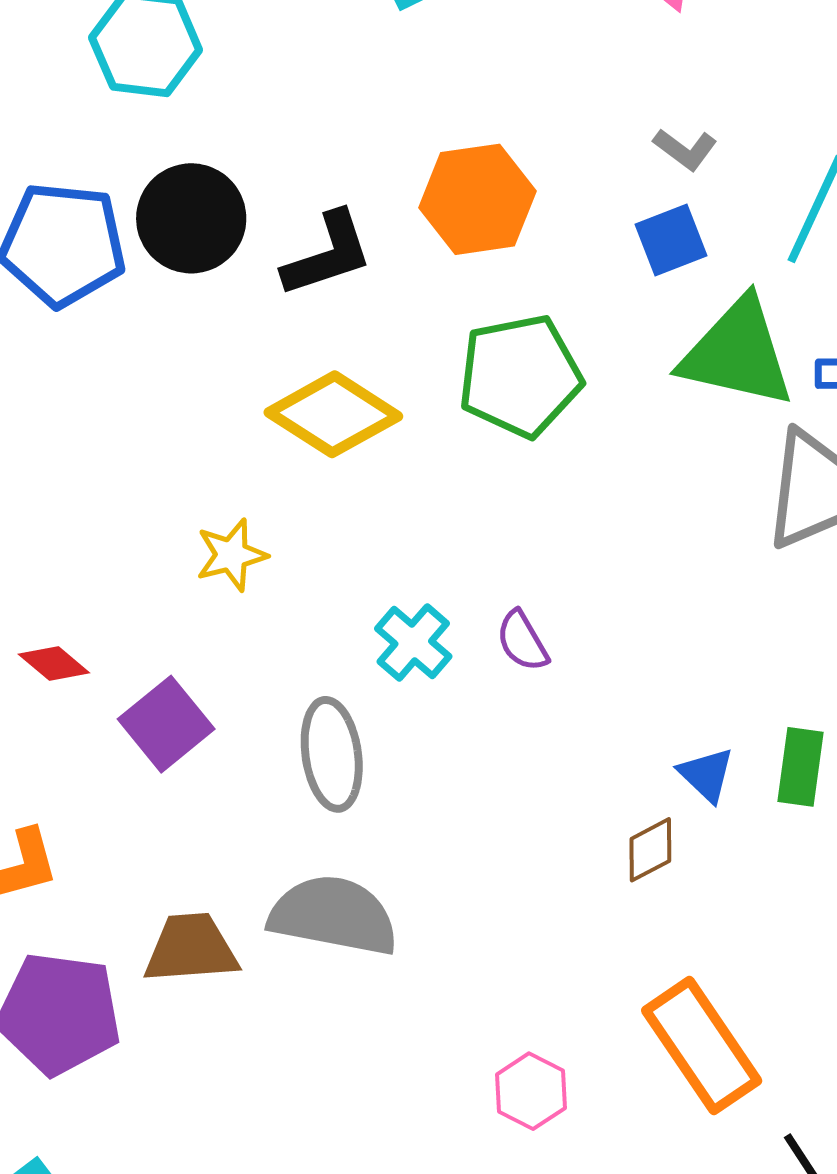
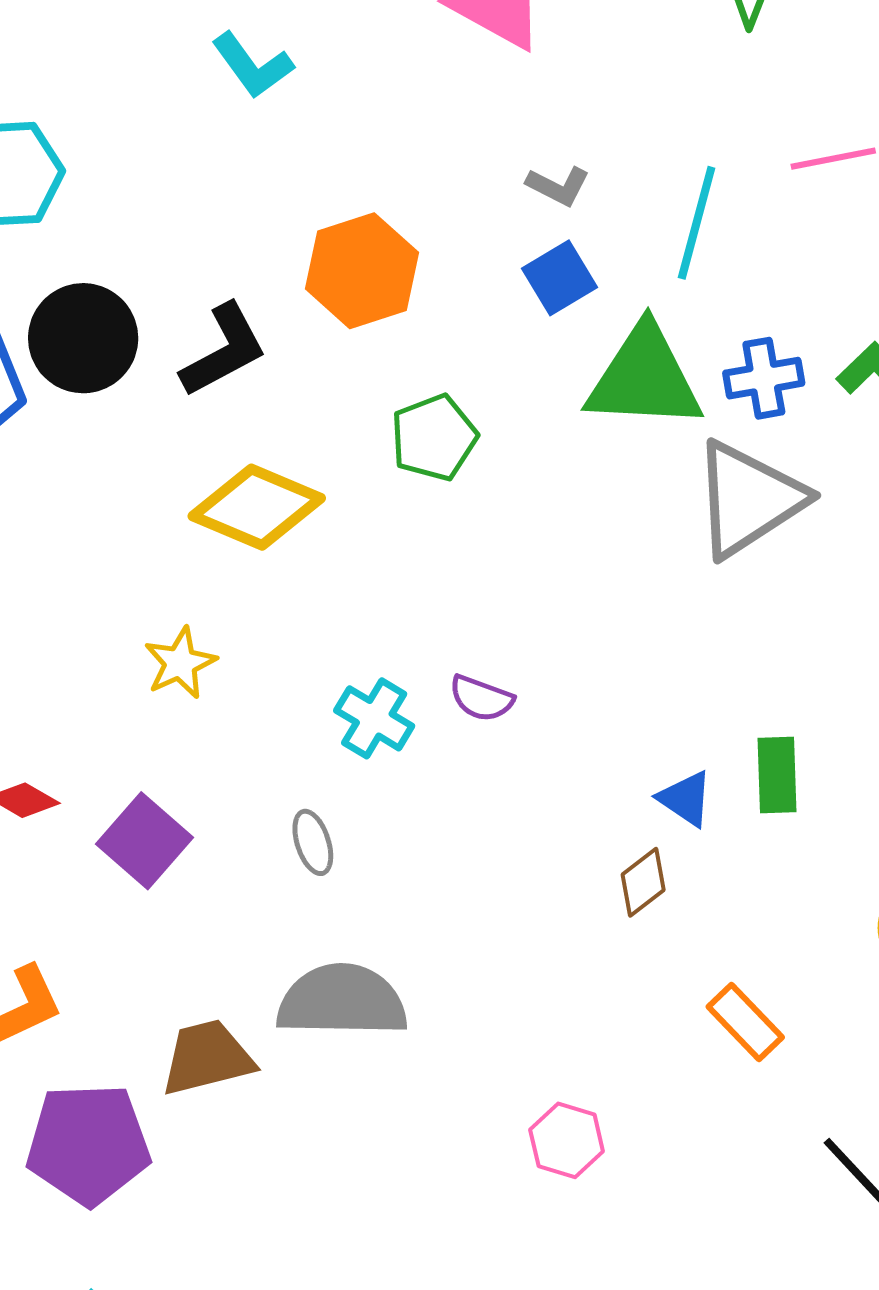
green pentagon: (520, 376) -> (434, 437), size x0.7
purple semicircle: (522, 641) -> (481, 698), turned -30
gray ellipse: (332, 754) -> (313, 842), size x0.6
orange rectangle: (702, 1046) -> (745, 1022), moved, size x0.6

